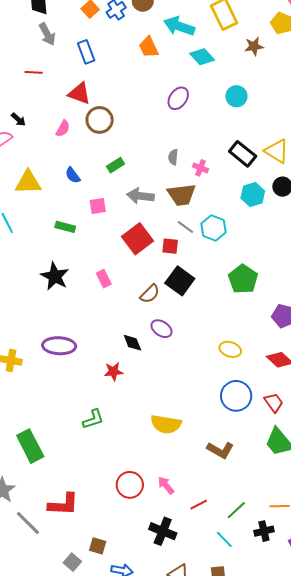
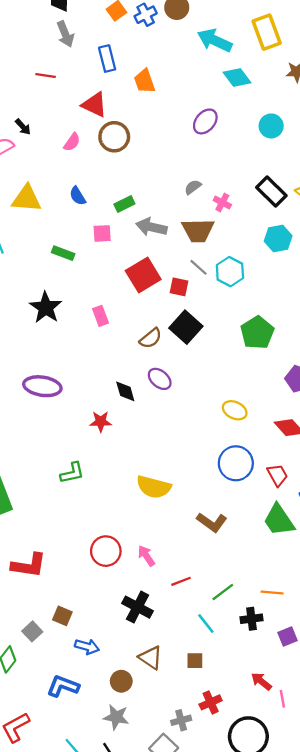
orange trapezoid: (149, 47) -> (144, 81), moved
gray semicircle: (173, 157) -> (193, 187), turned 42
green rectangle: (116, 165) -> (124, 204), moved

